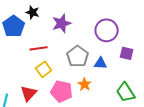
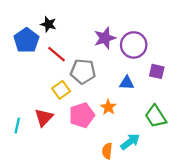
purple star: (62, 23) -> (105, 38), moved
red line: (39, 48) -> (56, 54), moved, turned 48
gray pentagon: (78, 56) -> (83, 71), moved, turned -30
pink pentagon: (62, 91) -> (82, 115), turned -30

